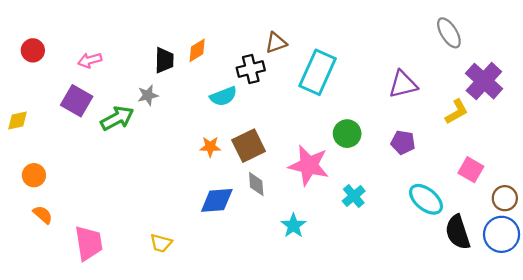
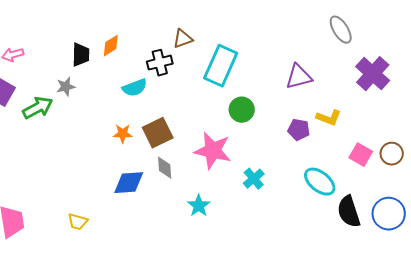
yellow L-shape: (457, 112) -> (329, 118), moved, turned 50
green circle: (347, 134) -> (242, 110), moved
brown circle: (505, 198) -> (392, 154), moved

